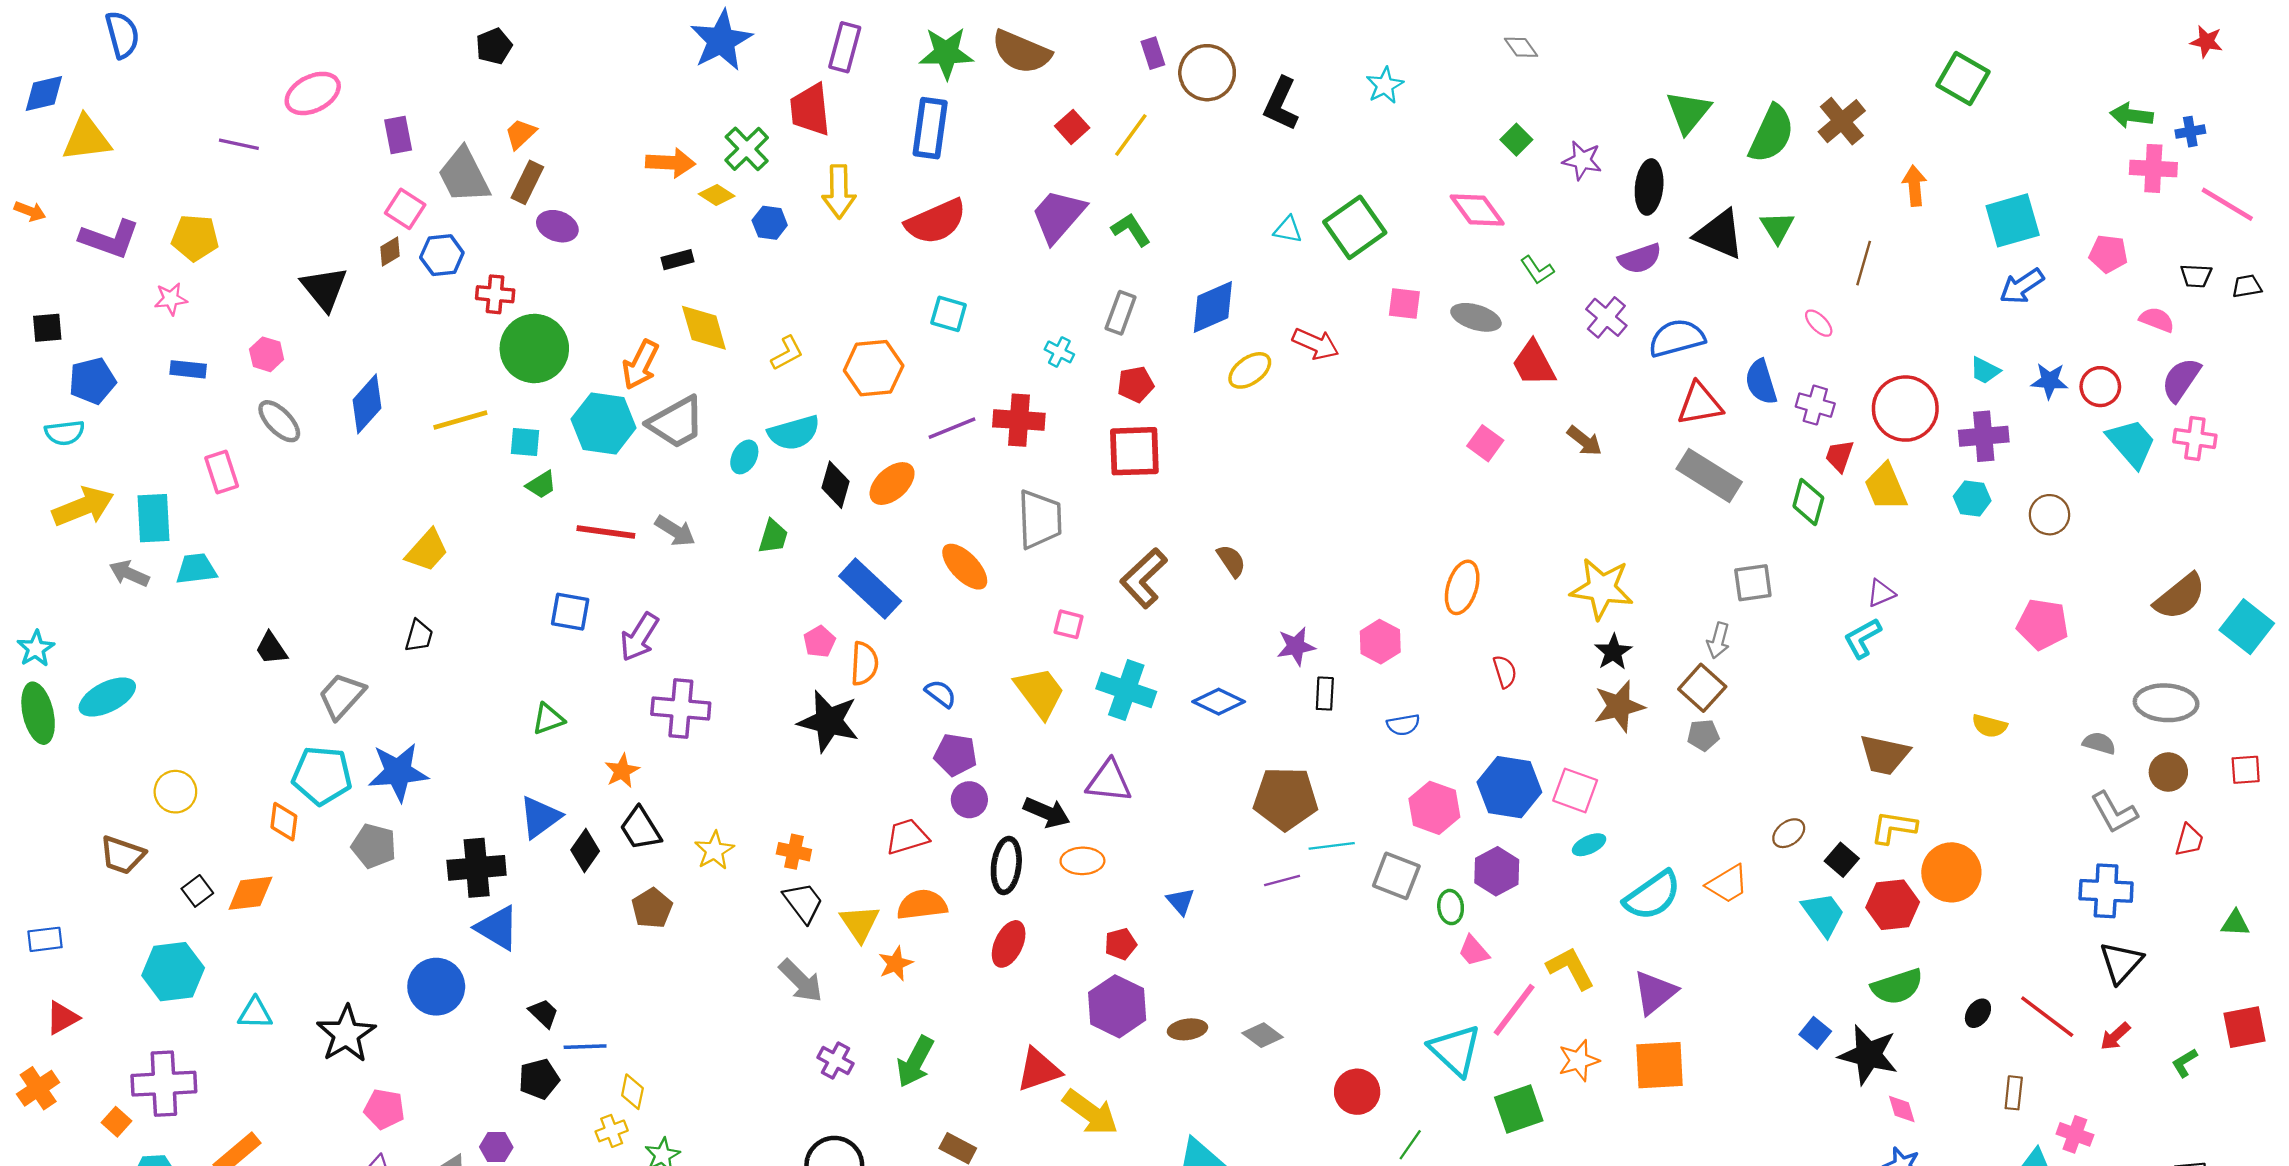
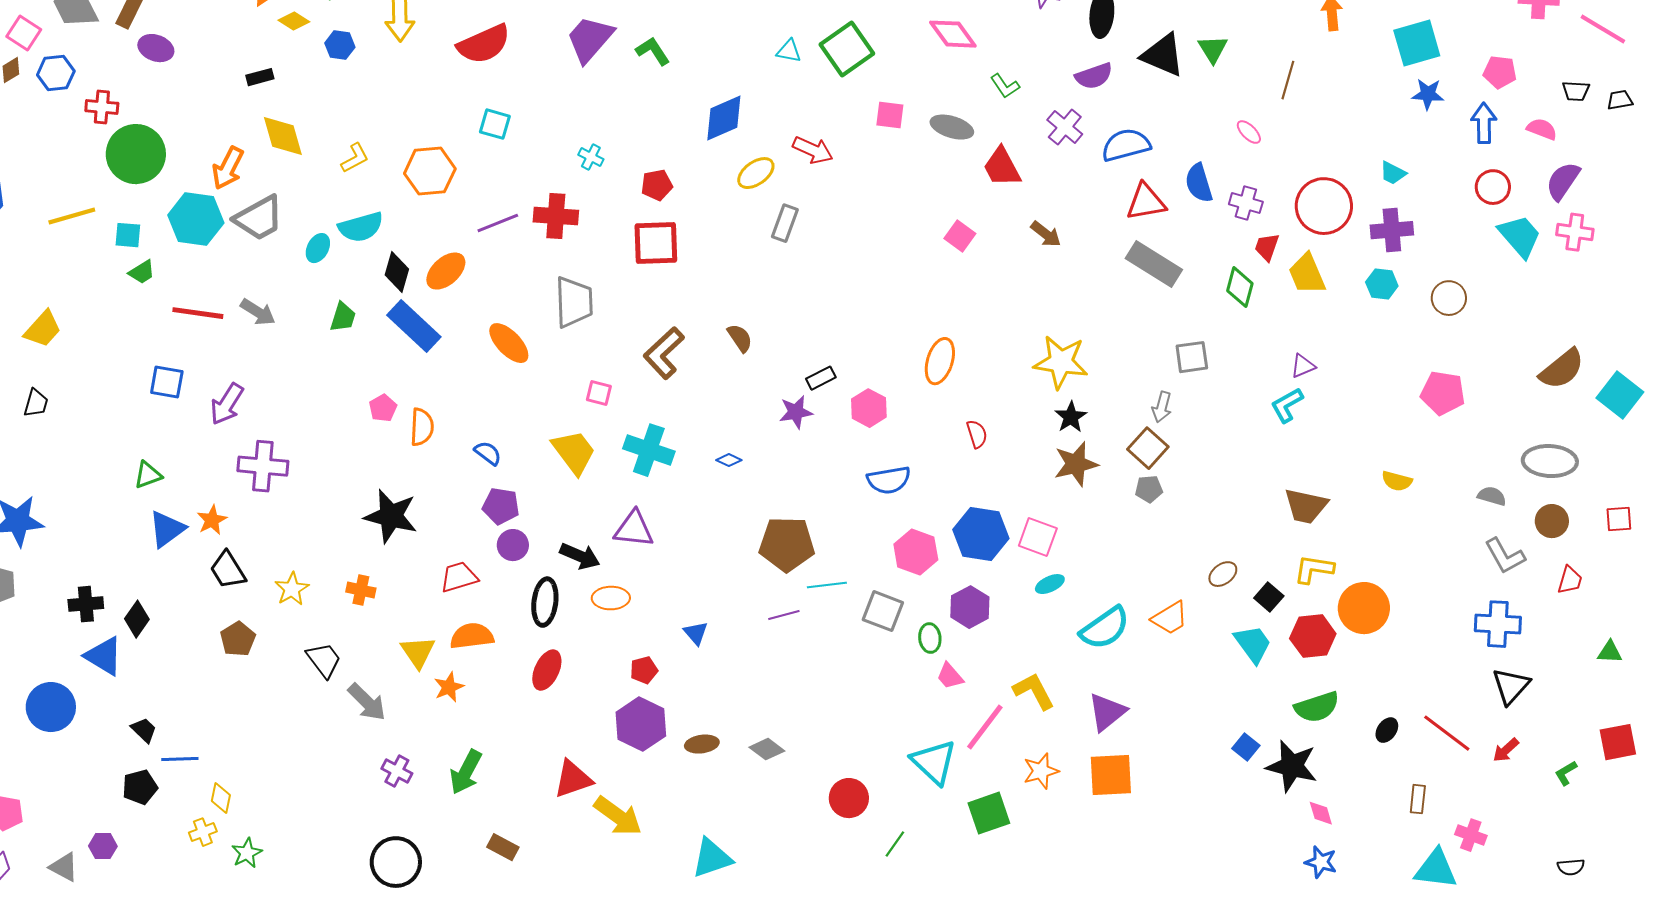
blue arrow: (2022, 286) -> (1484, 123), moved, turned 123
gray rectangle: (1121, 313) -> (785, 223), moved
blue star: (2050, 381) -> (1428, 94), moved
blue rectangle: (870, 589) -> (414, 326), moved
black rectangle: (1325, 694) -> (821, 378), moved, turned 60
blue diamond: (1219, 702) -> (729, 460), size x0.6
black star: (829, 721) -> (391, 516), moved
blue semicircle: (1403, 725) -> (889, 480), size x1.5
blue triangle: (540, 817) -> (167, 529), moved
black diamond: (585, 850) -> (137, 619), moved
black cross: (477, 868) -> (86, 604), size x0.7
black trapezoid: (803, 902) -> (324, 660), moved

